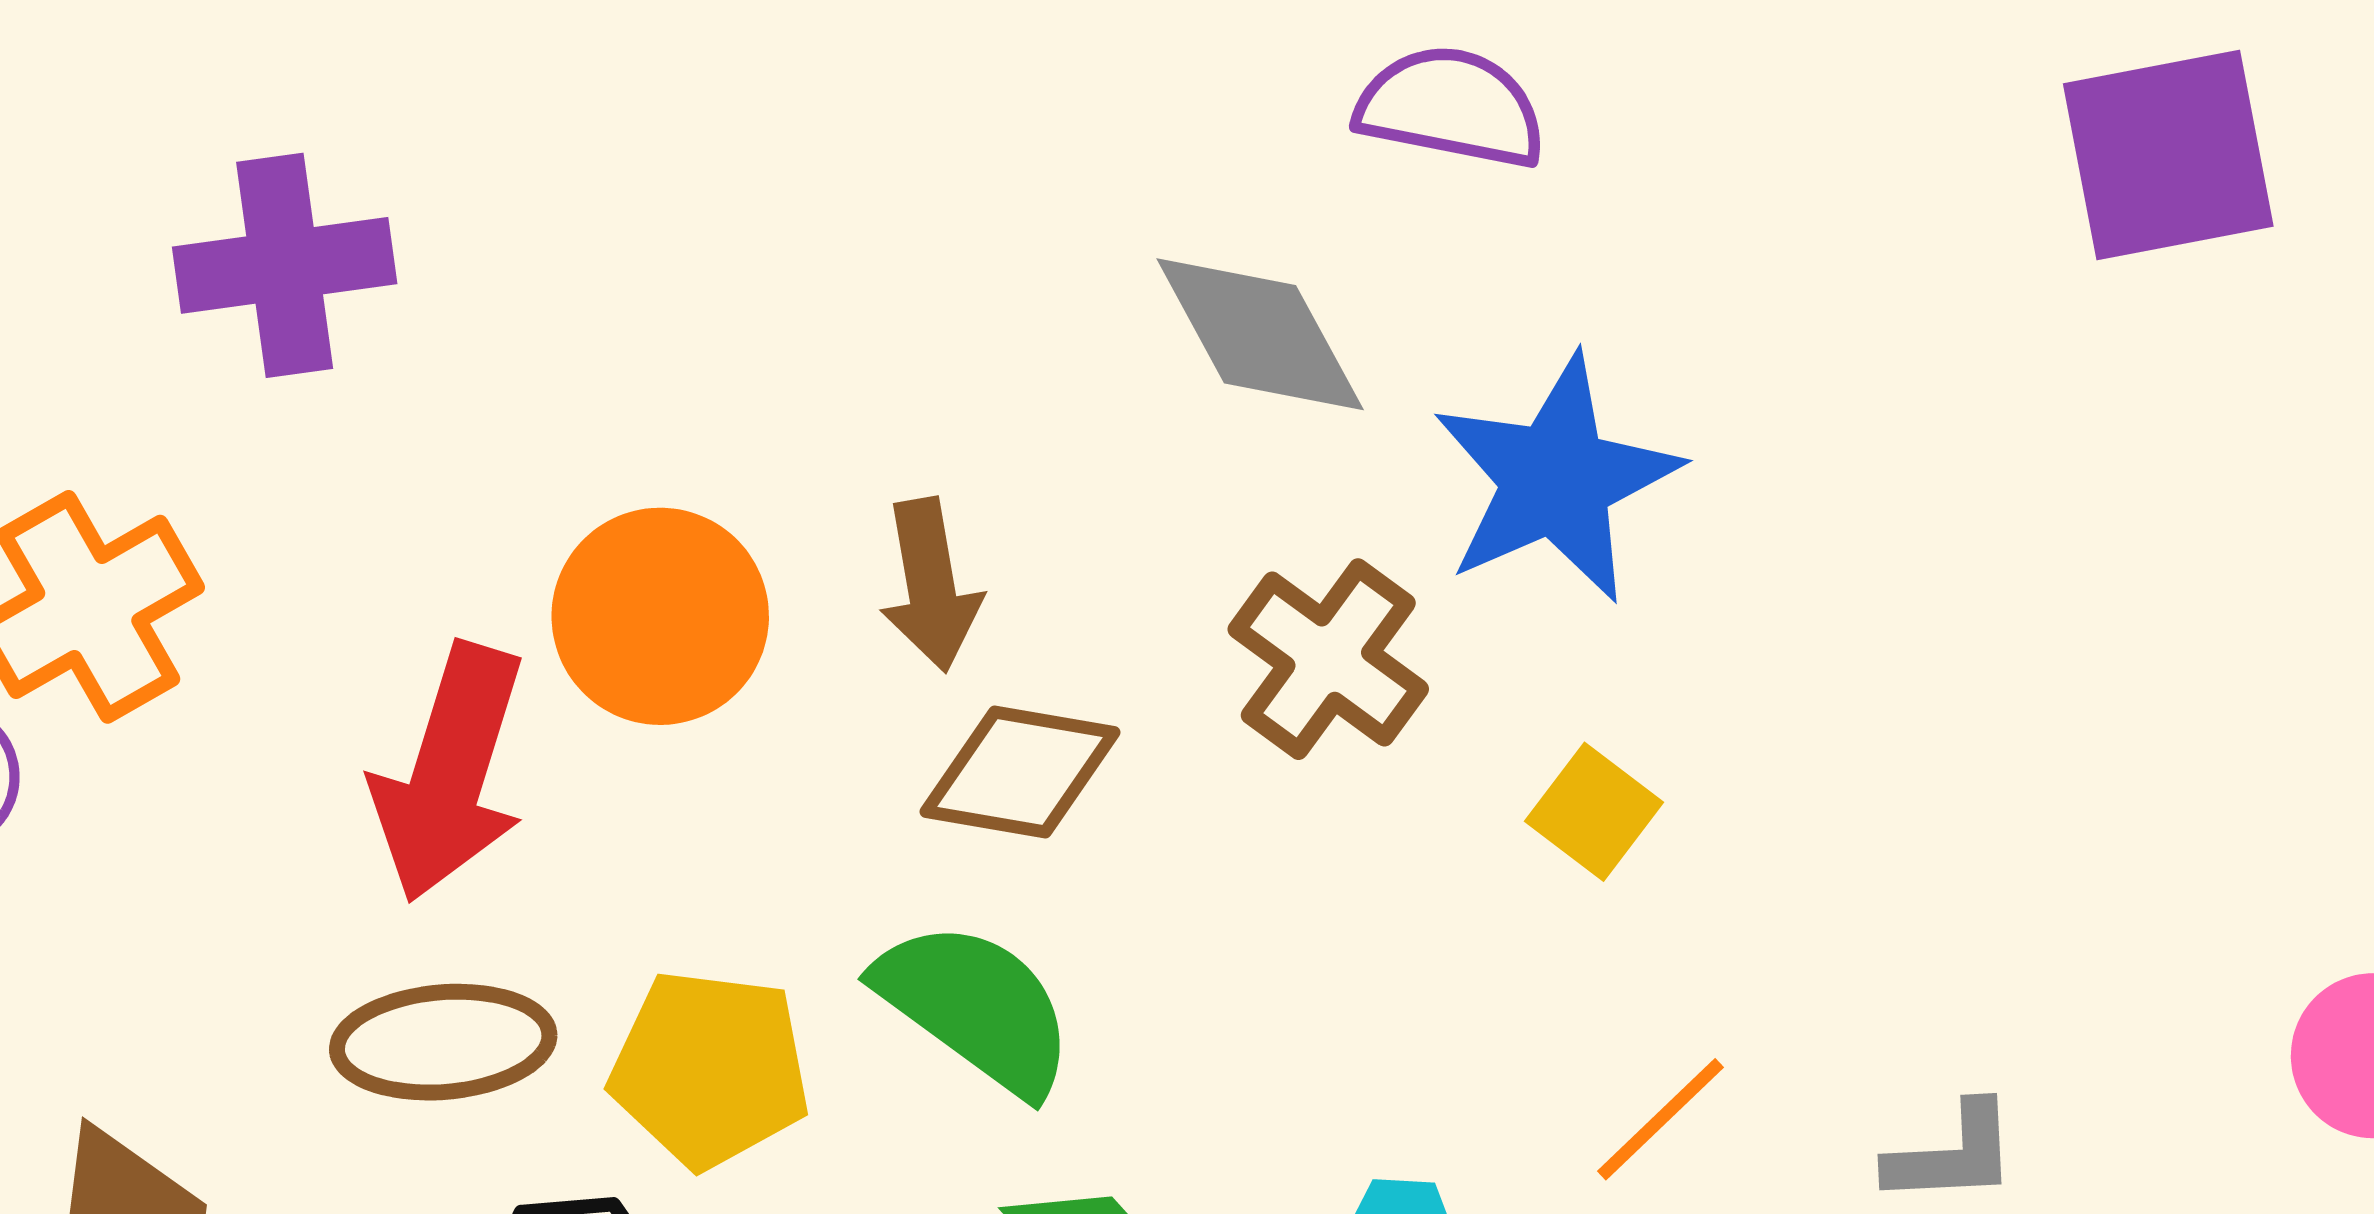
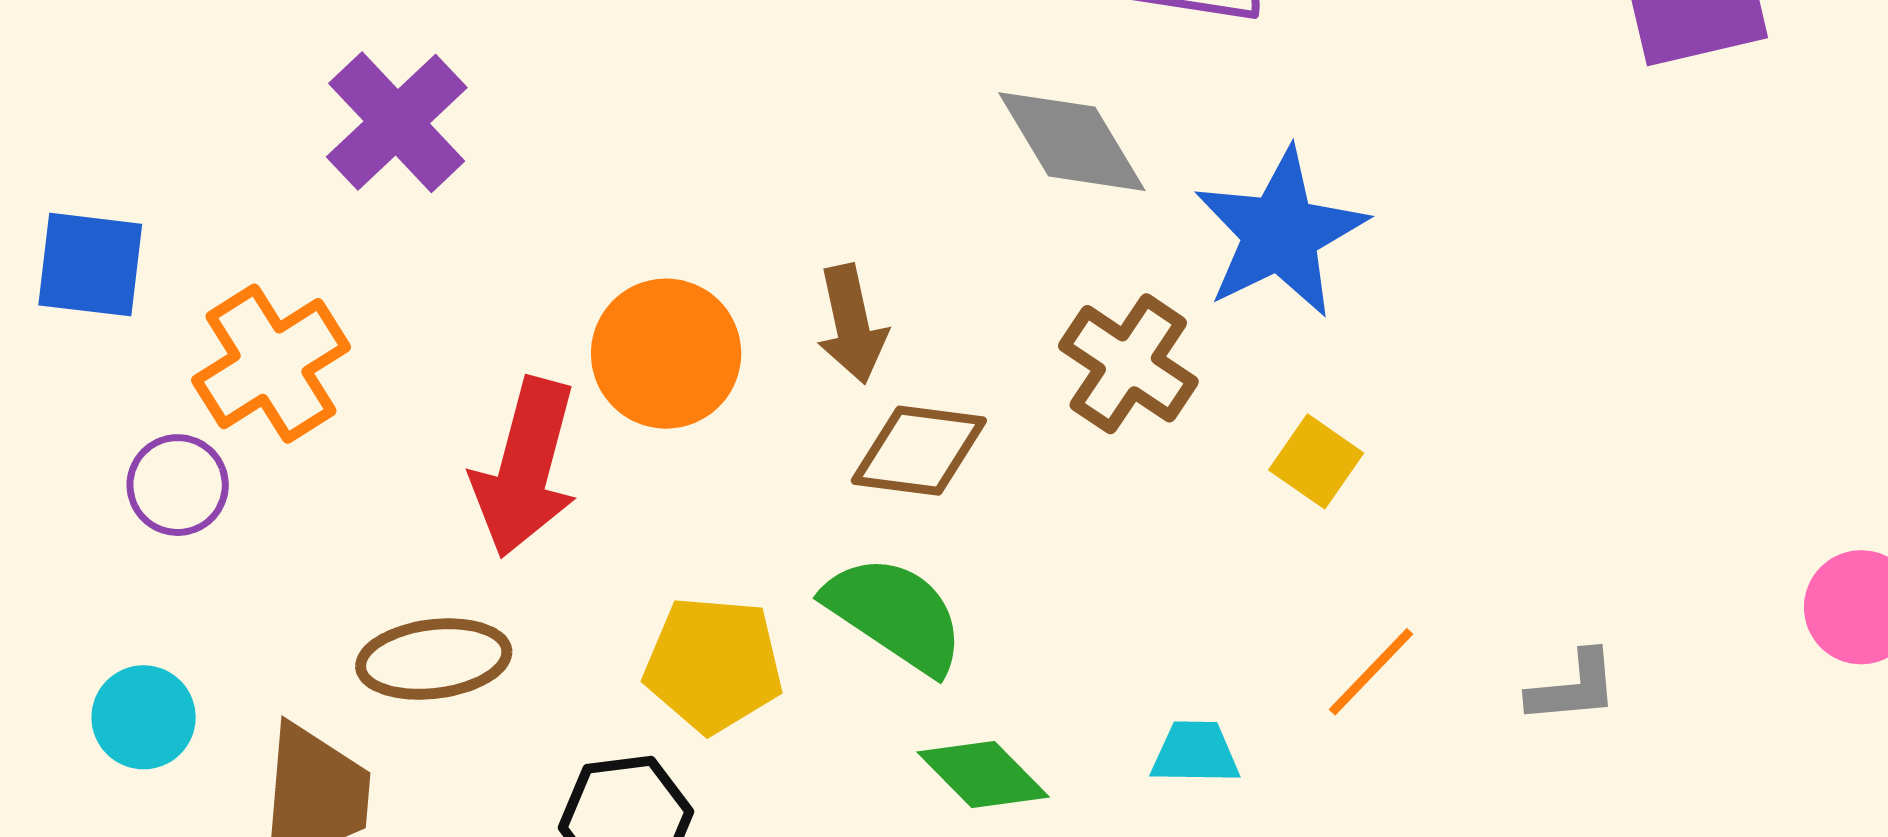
purple cross: (285, 265) -> (397, 122), turned -33
brown ellipse: (443, 1042) -> (434, 659), moved

